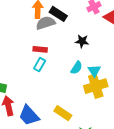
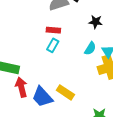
yellow rectangle: (63, 113) -> (65, 92), moved

